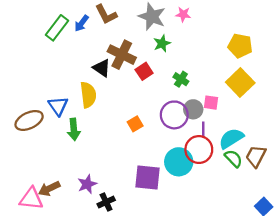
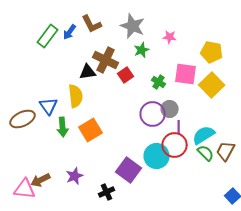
pink star: (183, 14) -> (170, 37), moved
black triangle: (102, 68) -> (88, 72), turned -42
pink square: (211, 103) -> (186, 74), moved, size x1.6
orange square: (135, 124) -> (91, 130), moved, size x1.6
purple square: (147, 177) -> (129, 170), turned 30
black cross: (106, 202) -> (107, 192), moved

